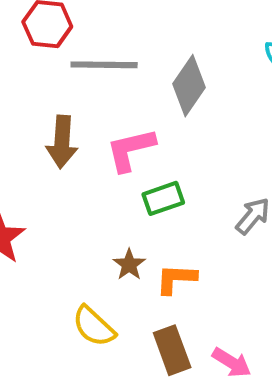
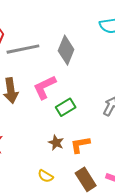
yellow semicircle: (94, 326) -> (46, 176), size x0.7

